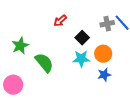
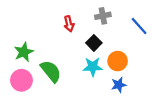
red arrow: (60, 21) -> (69, 24), turned -64
gray cross: (107, 24) -> (103, 16), moved
pink circle: (13, 85) -> (21, 80), moved

